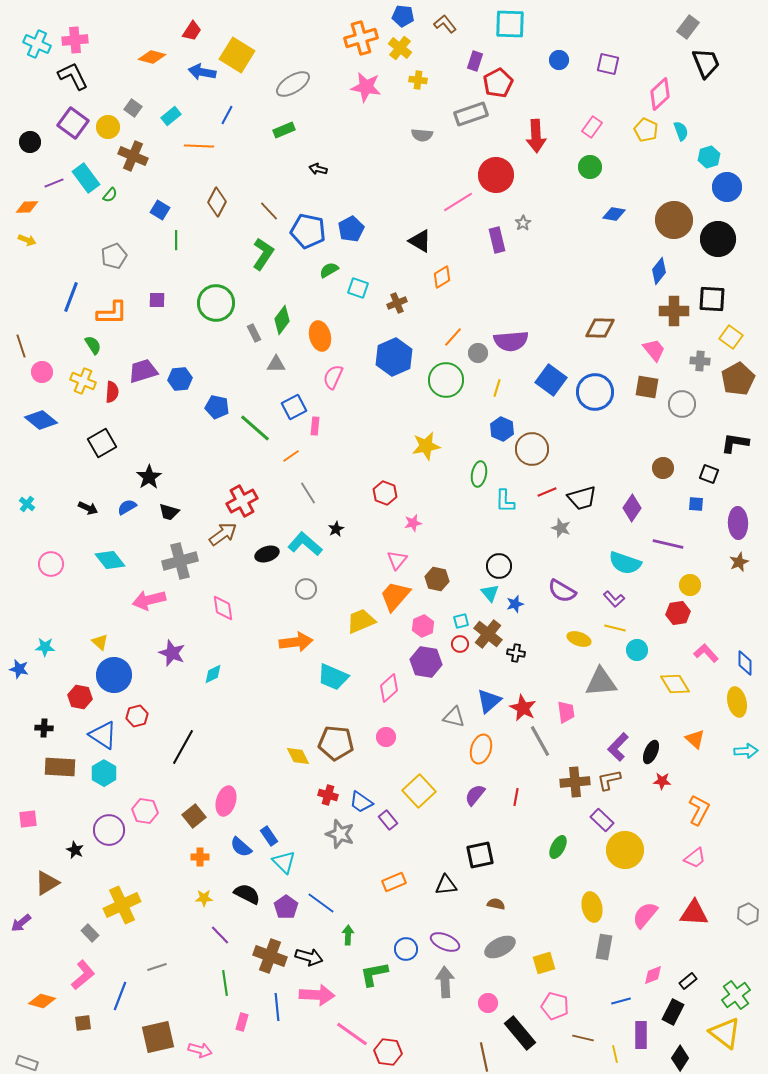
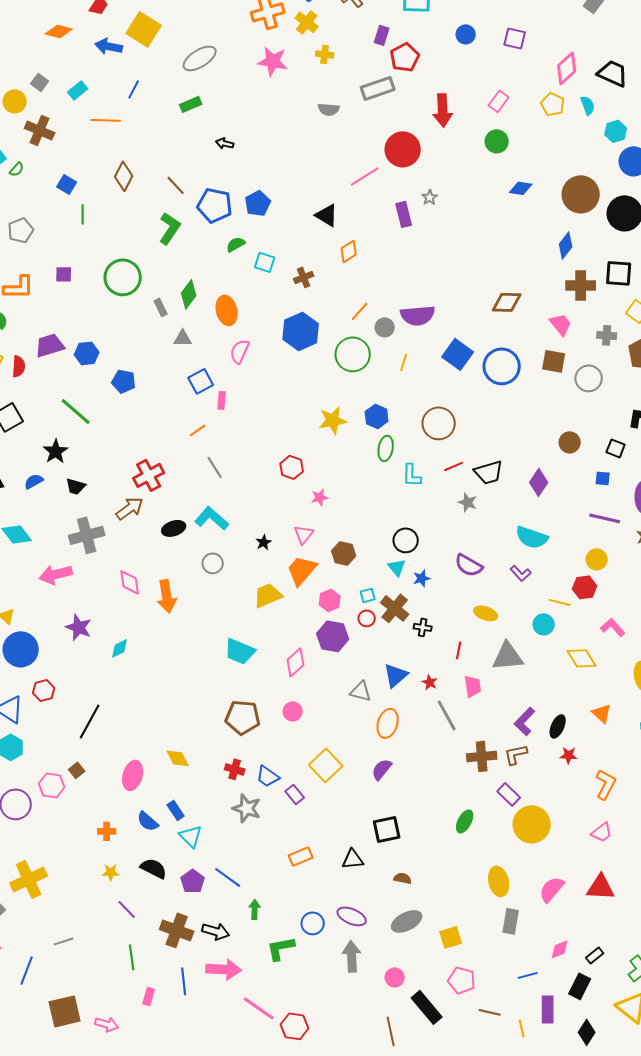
black trapezoid: (706, 63) -> (613, 73), moved, turned -44
green line: (255, 428) -> (76, 411), moved
blue hexagon: (502, 429) -> (377, 416), moved
black star: (336, 529) -> (264, 542), moved
purple line: (668, 544) -> (605, 518), moved
yellow line: (615, 628) -> (560, 602), moved
orange arrow: (296, 642) -> (167, 596), moved, turned 88
red star: (523, 708) -> (430, 682), size x0.6
yellow diamond: (298, 756) -> (178, 758), moved
red line: (516, 797) -> (459, 650), moved
brown square: (194, 816) -> (77, 770), moved, size x0.7

